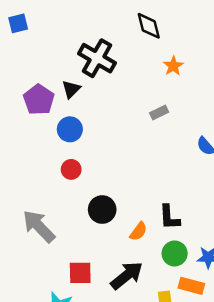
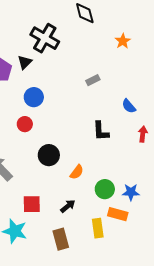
orange star: (173, 66) -> (123, 41), moved
blue circle: (70, 129) -> (34, 97), moved
black L-shape: (169, 217) -> (101, 131), moved
black arrow: (127, 275) -> (68, 206), size x0.6

